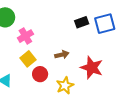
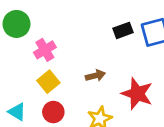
red circle: (40, 74) -> (53, 112), moved

